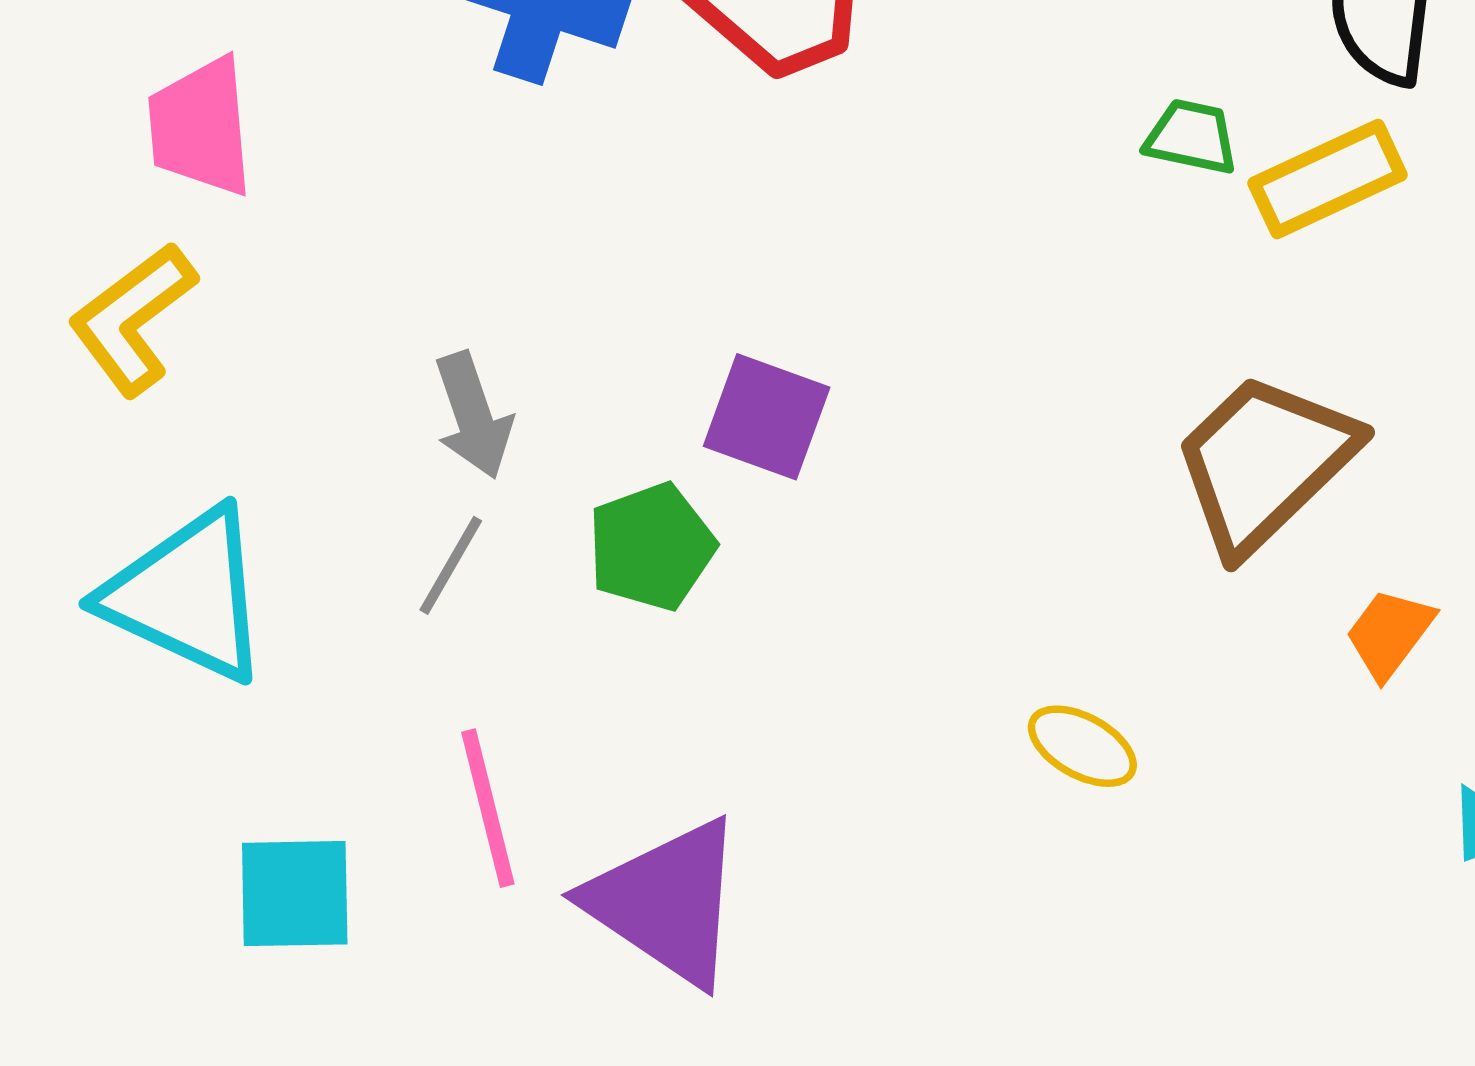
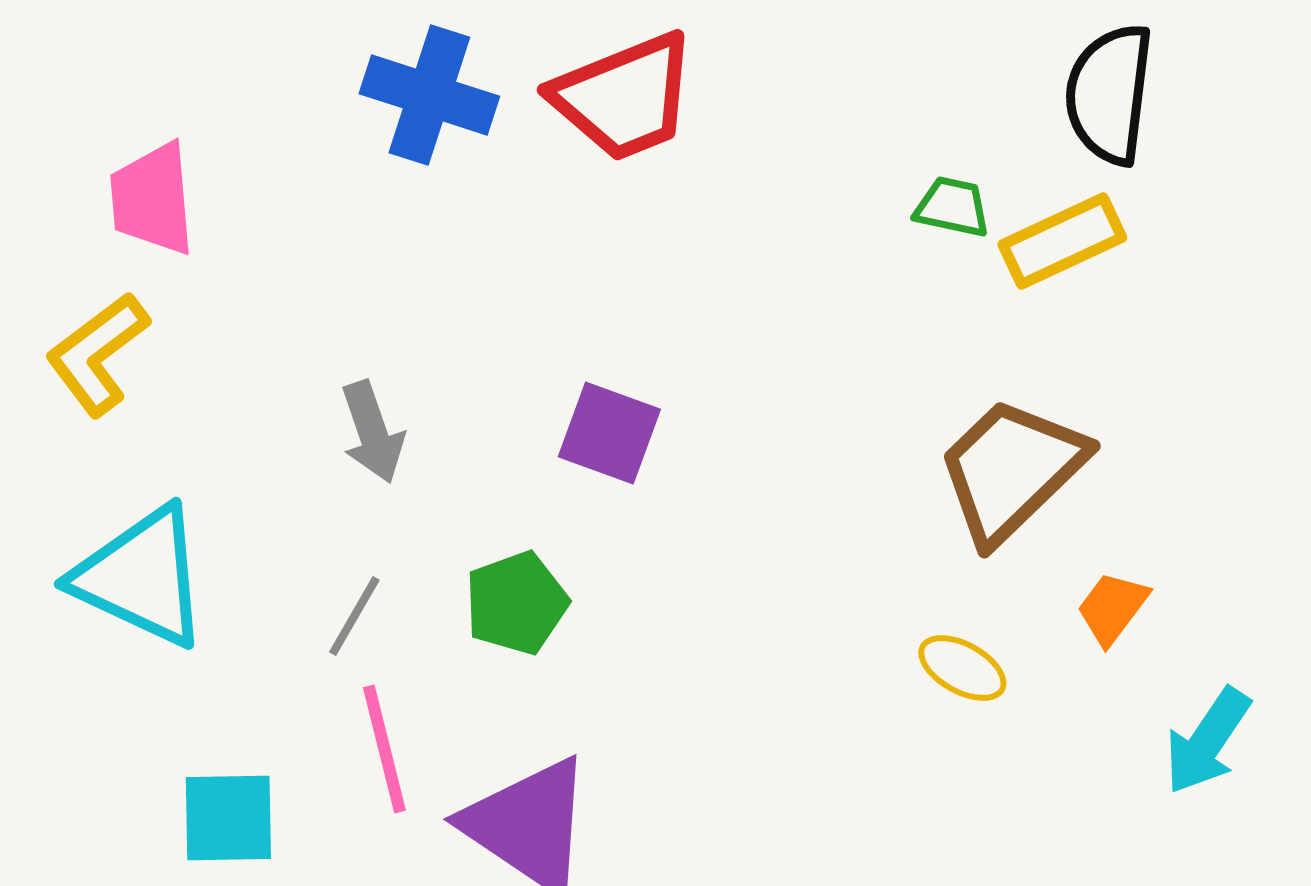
green pentagon: (651, 547) -> (516, 603), moved
gray line: (451, 565) -> (354, 616), moved
yellow ellipse: (1082, 746) -> (962, 668), moved

